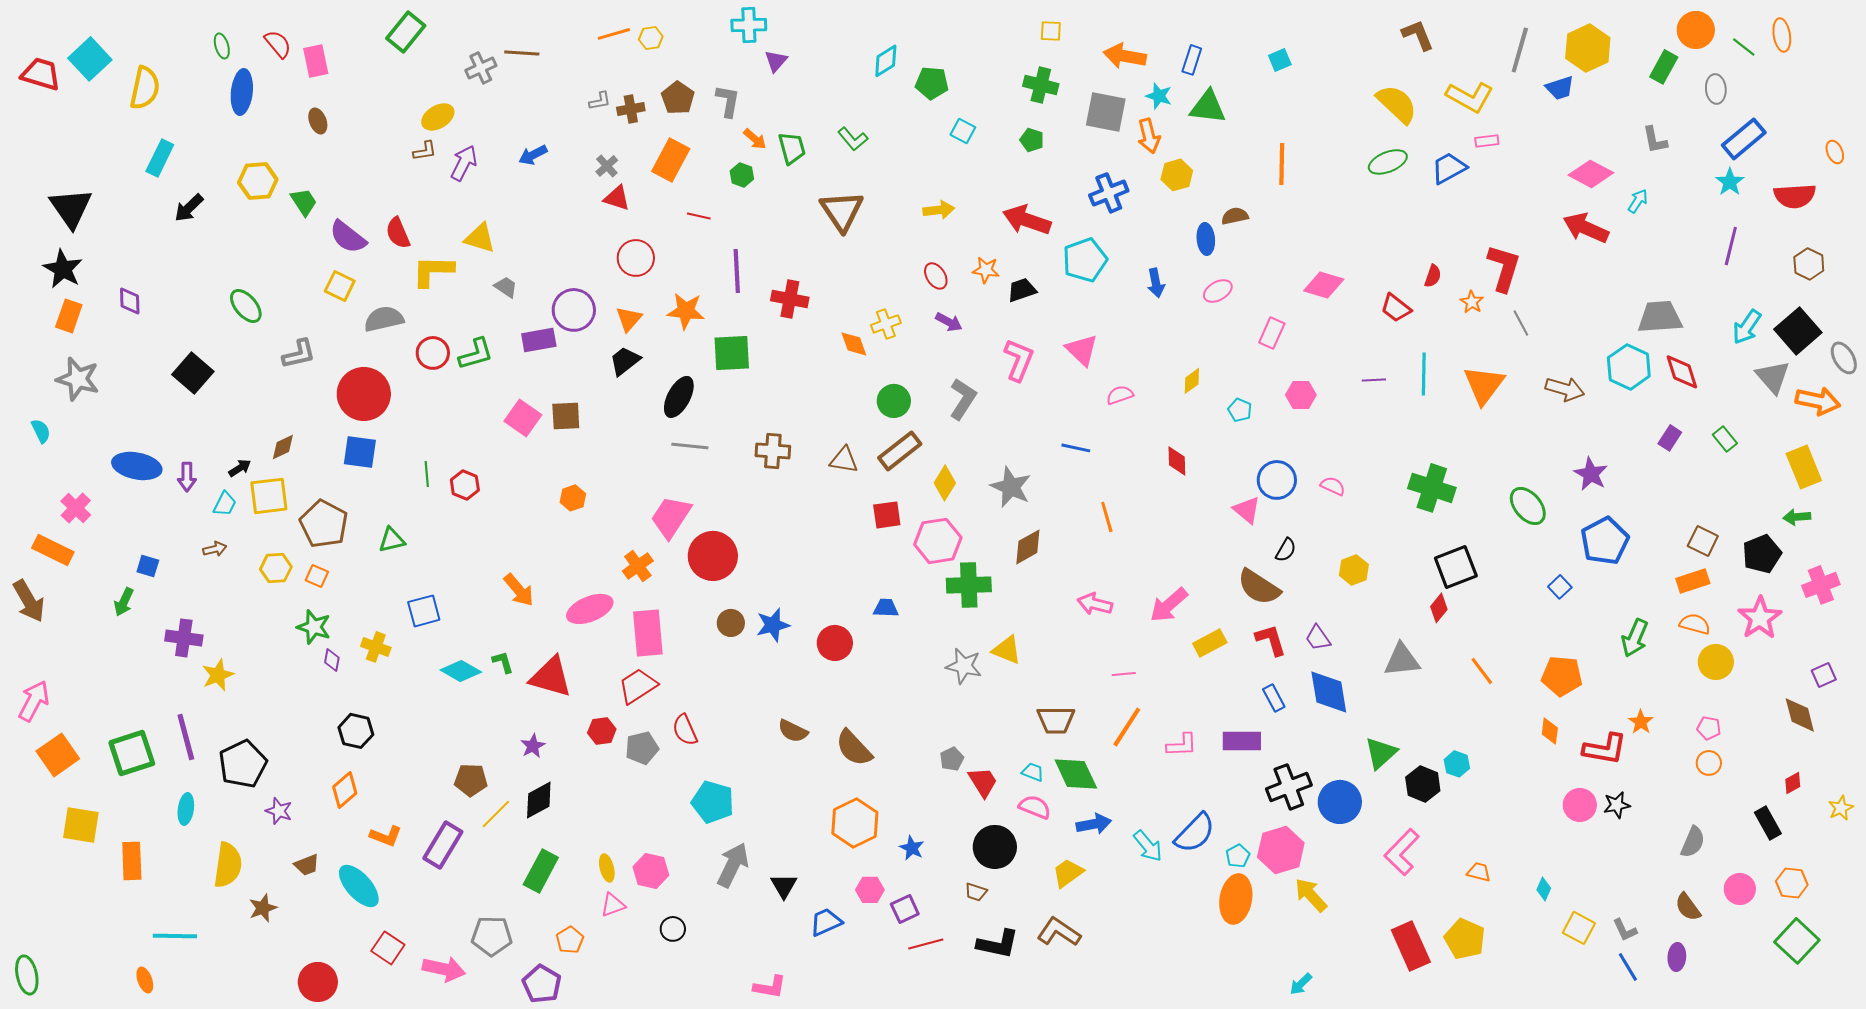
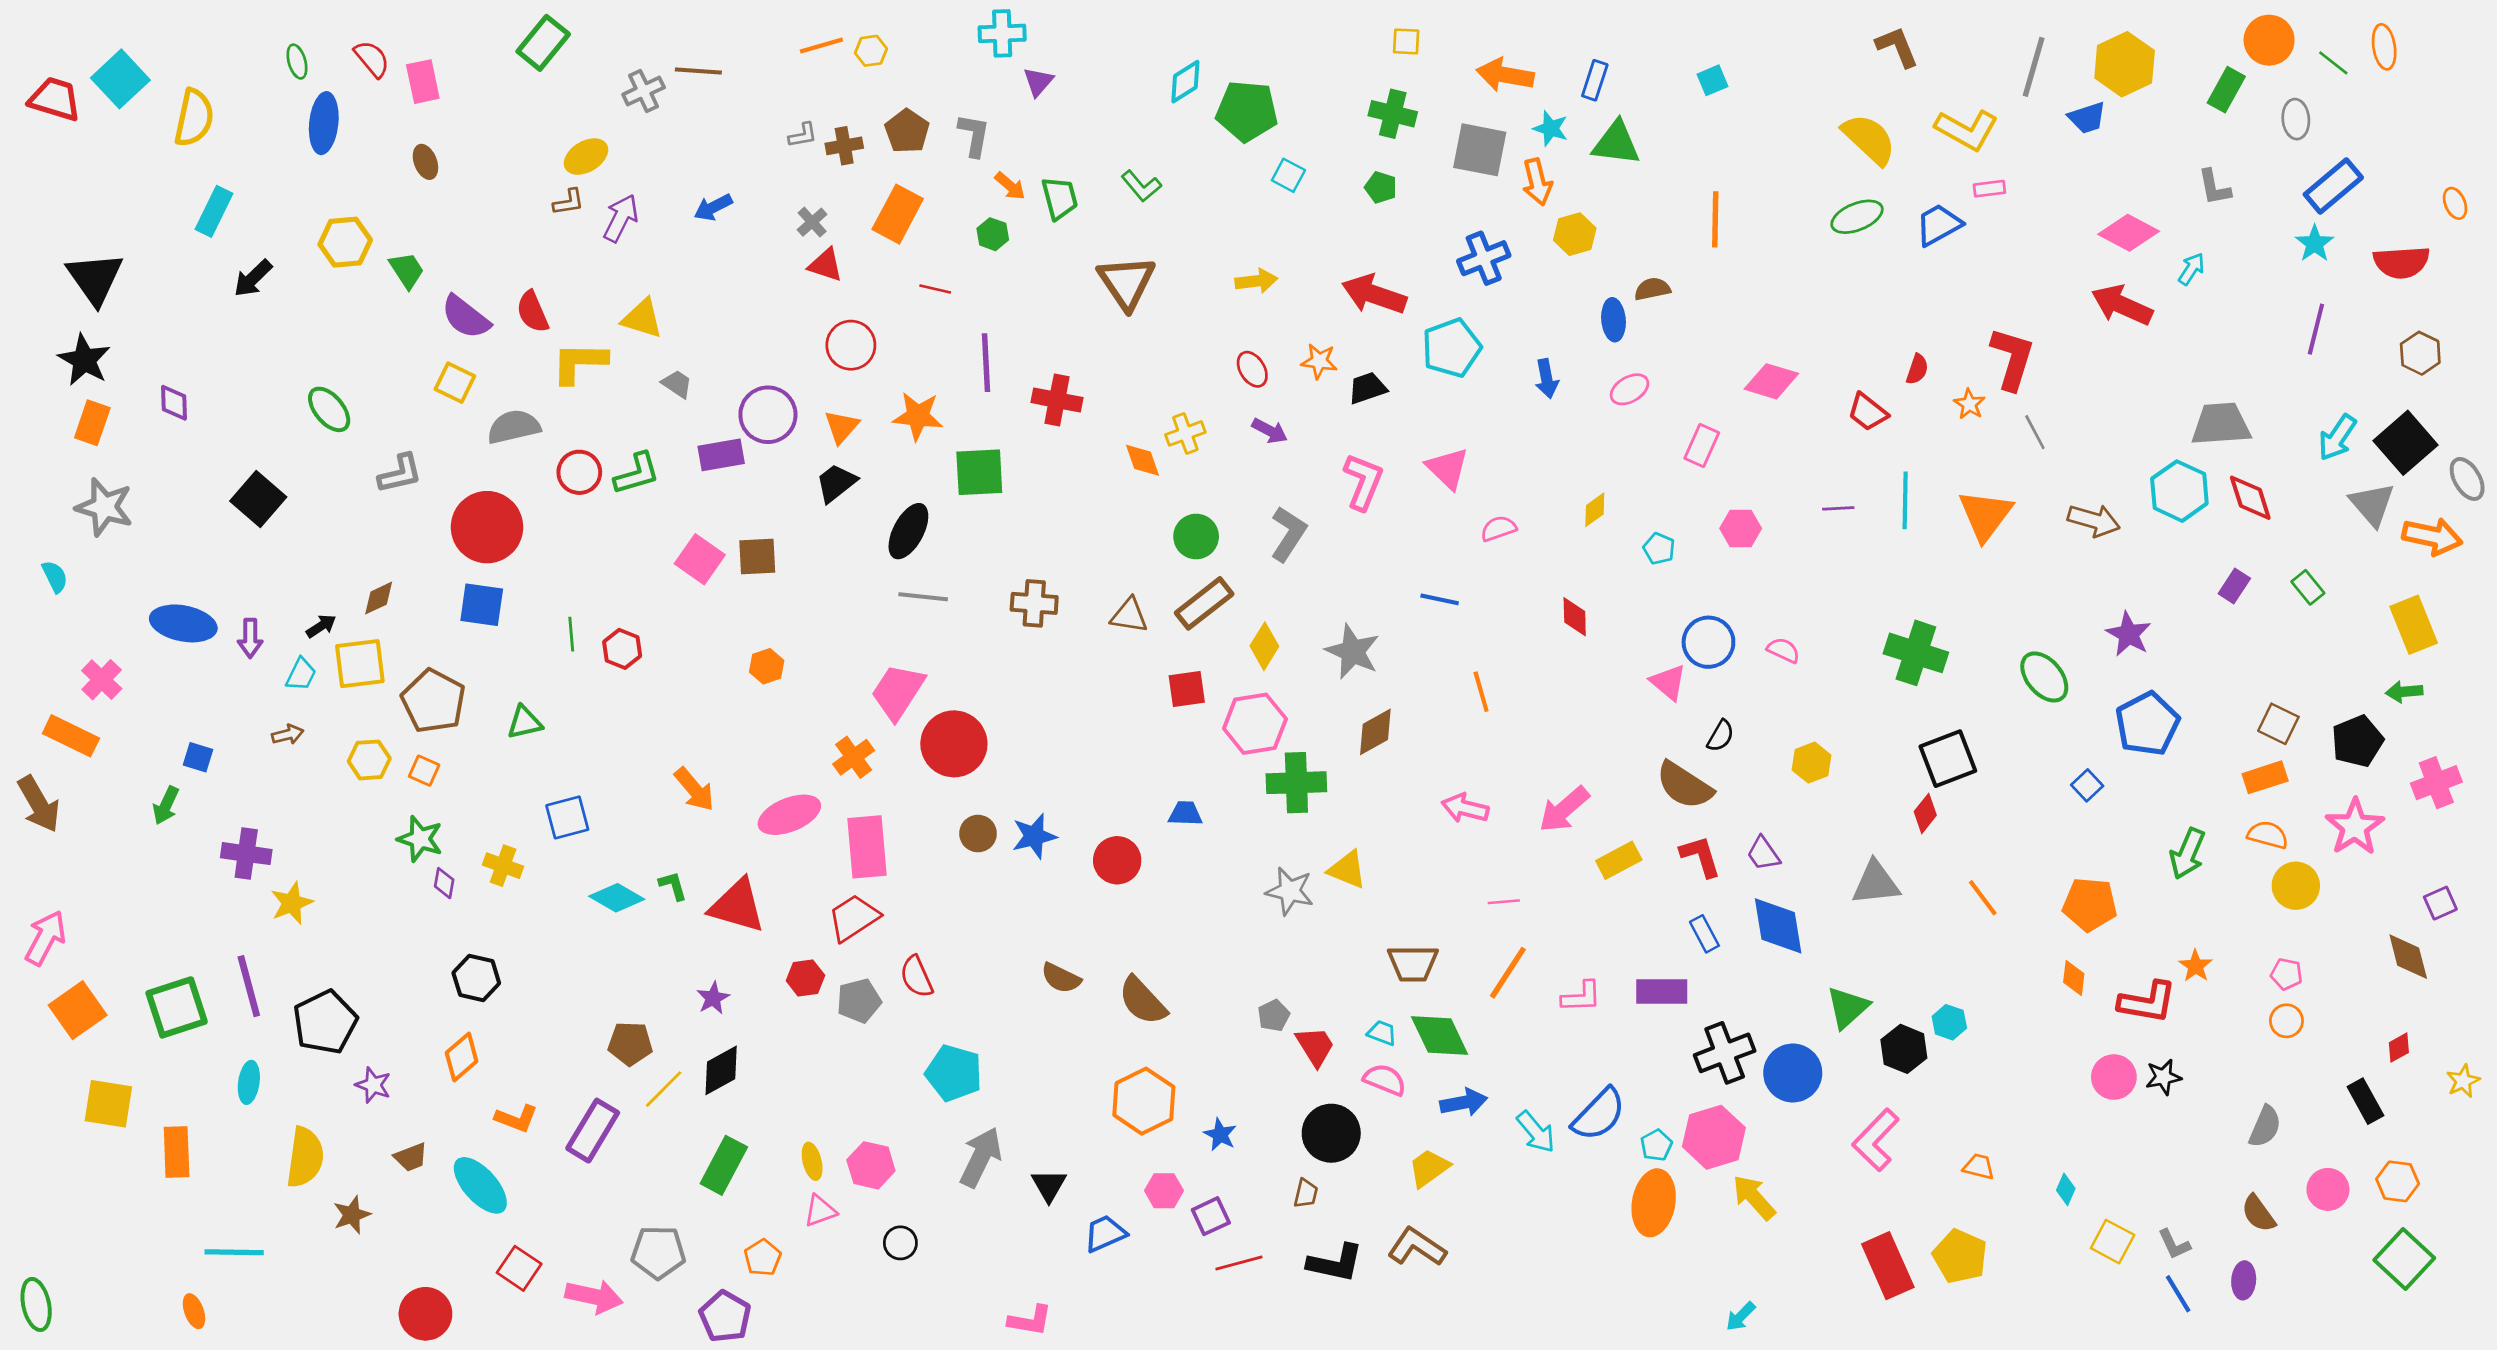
green pentagon: (932, 83) -> (1247, 111), size x1.4
brown trapezoid: (976, 892) -> (1306, 1193), turned -95

